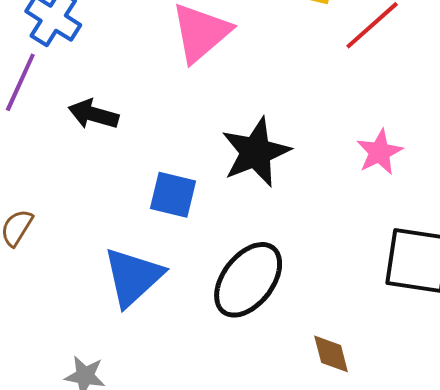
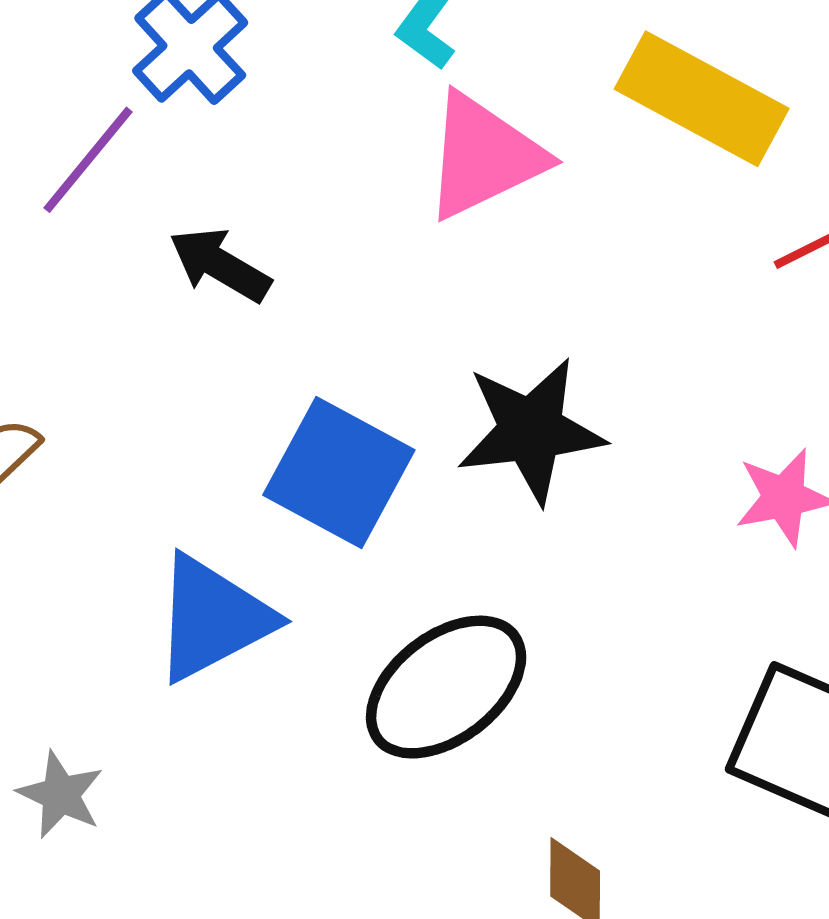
blue square: (173, 195) -> (339, 472), size x1.4

